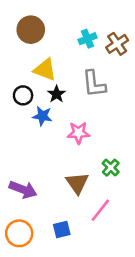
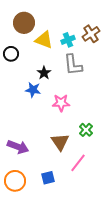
cyan cross: (87, 39) -> (68, 40), moved
yellow triangle: (45, 70) -> (44, 40), moved
black circle: (23, 95) -> (11, 54), moved

